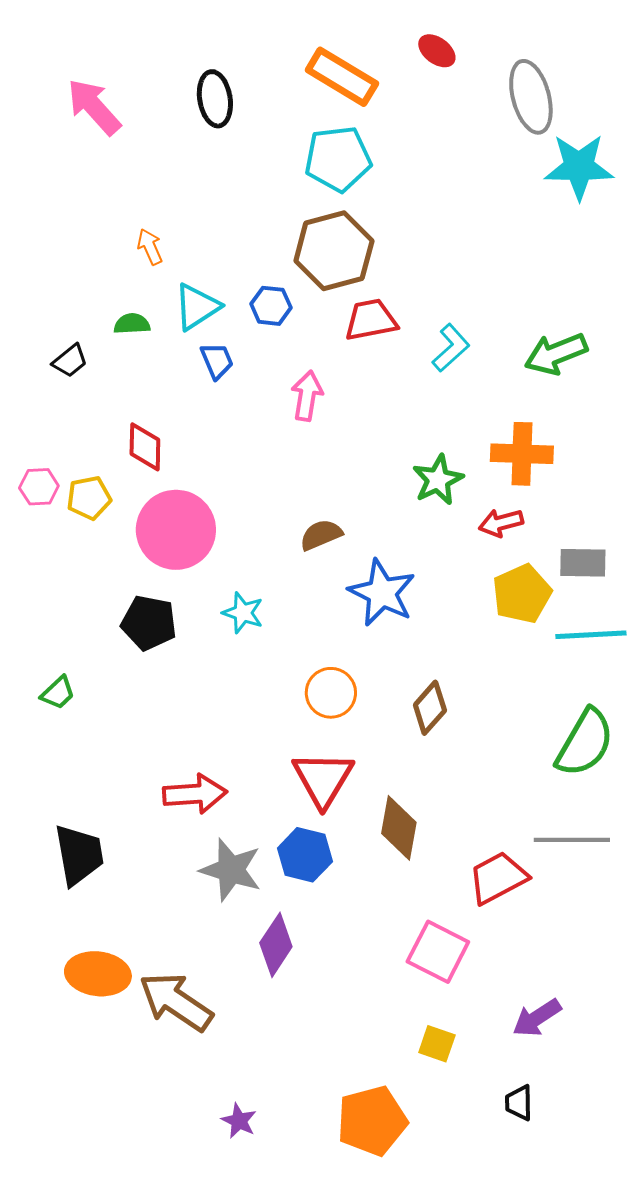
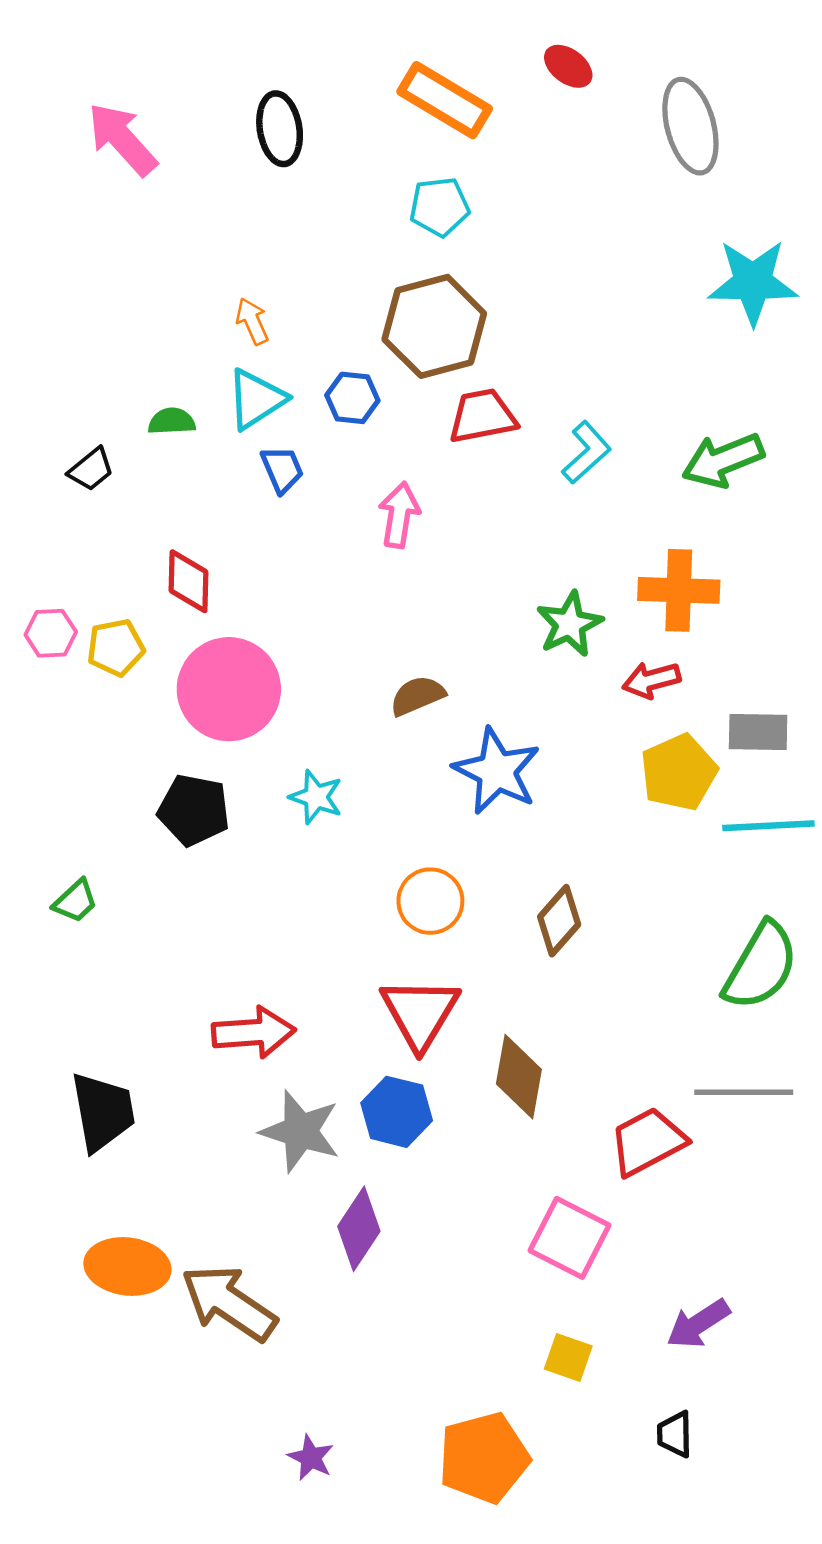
cyan pentagon: (338, 159) -> (440, 207), size x0.7
cyan star: (579, 167) -> (753, 282), moved
orange arrow: (150, 247) -> (252, 321), moved

